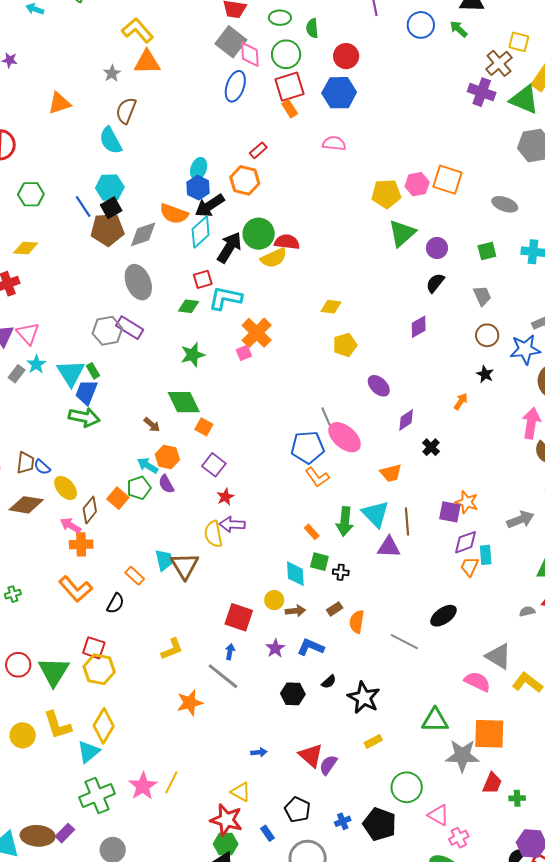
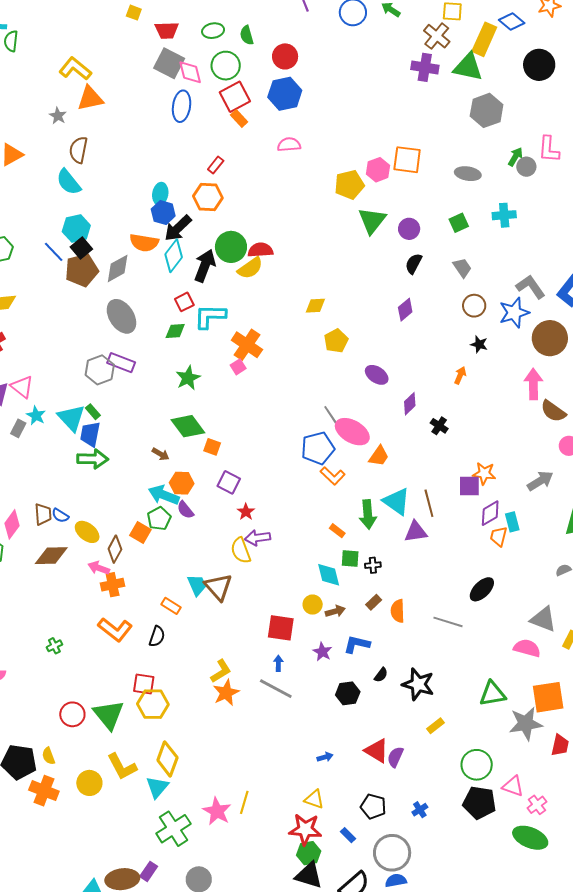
cyan arrow: (148, 465) -> (164, 495), size x1.4
orange trapezoid: (391, 473) -> (379, 456), moved, turned -30
orange star: (190, 703) -> (226, 693), moved
black pentagon: (380, 824) -> (479, 803), moved

